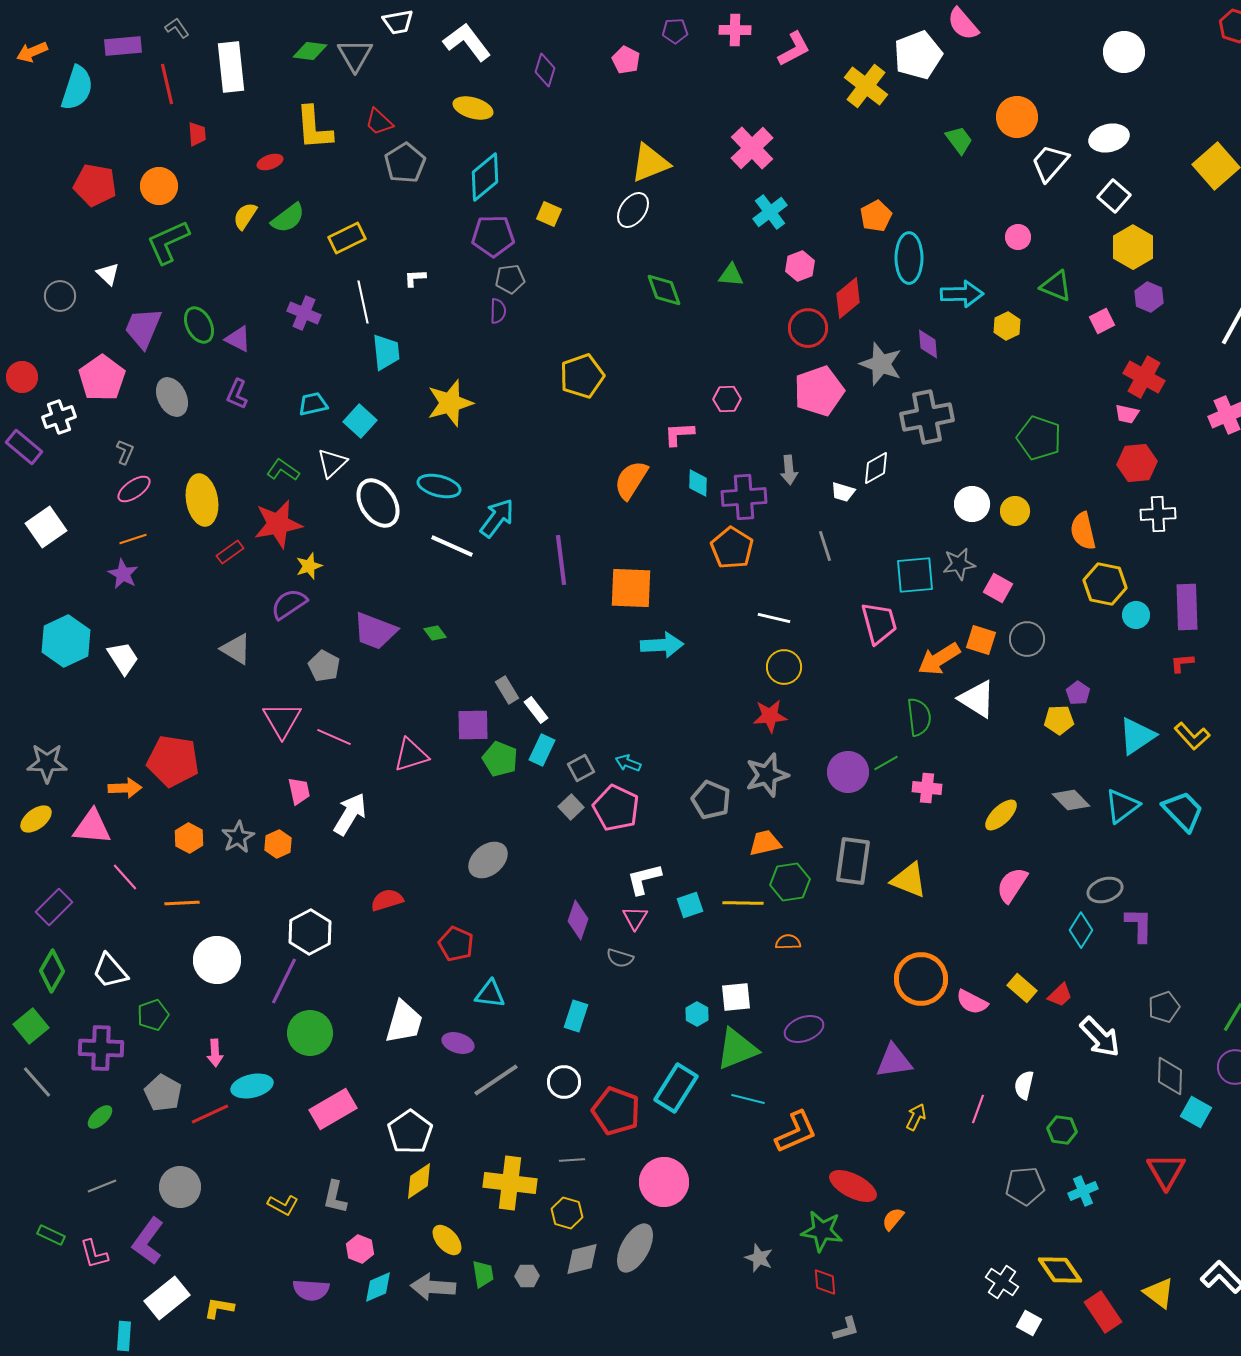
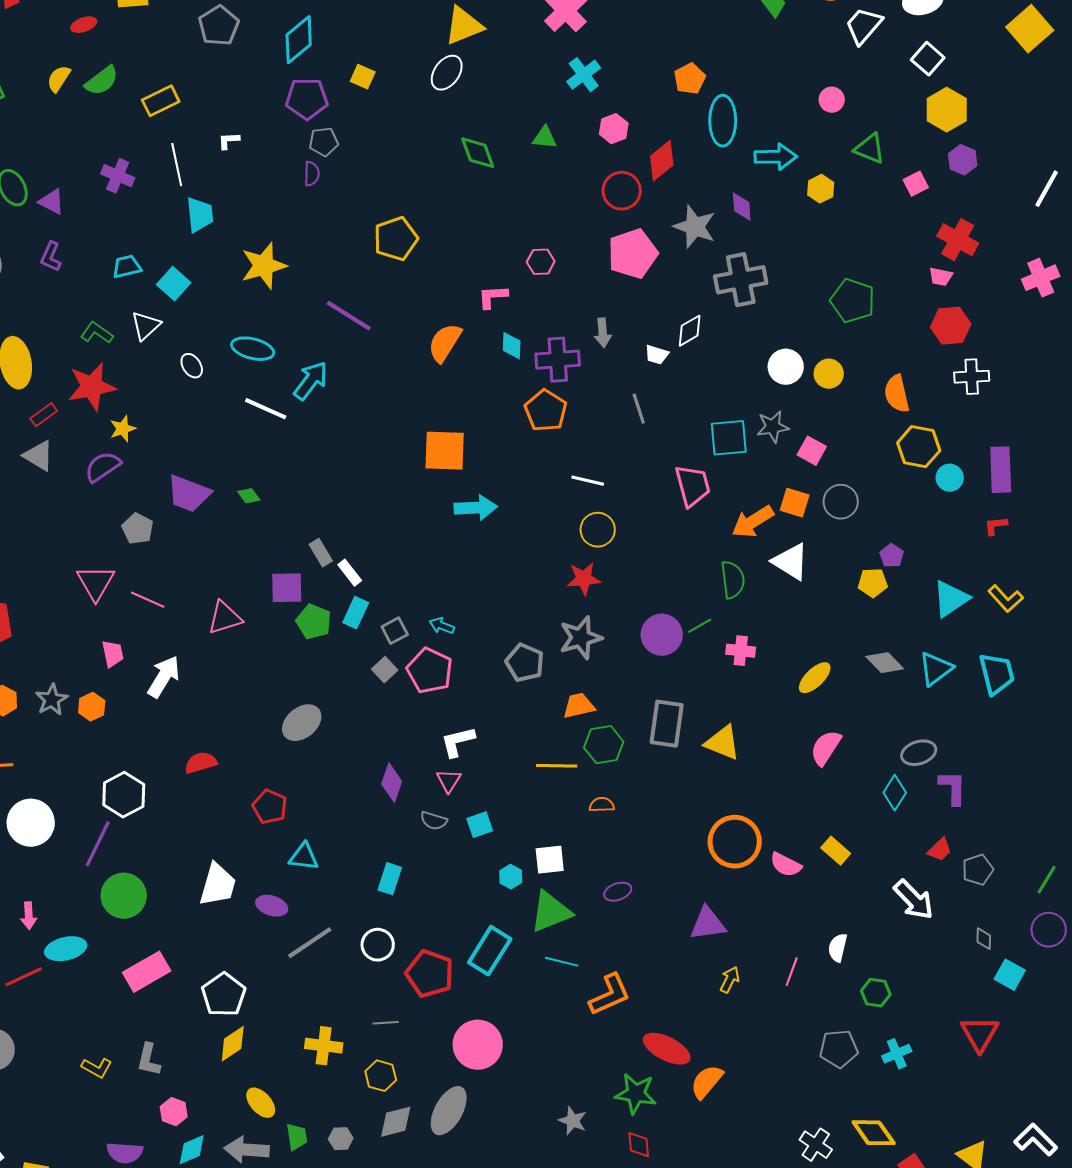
white ellipse: (378, 503) -> (192, 366), size x0.5
purple line: (561, 560) -> (349, 316), moved, turned -51
gray triangle: (236, 649) -> (39, 456), moved
cyan trapezoid: (1183, 811) -> (997, 674), turned 30
cyan square: (690, 905) -> (480, 825), moved
red trapezoid: (1060, 995) -> (940, 850), moved
purple ellipse: (804, 1029) -> (618, 892), size x0.7
gray diamond: (1170, 1076) -> (984, 939), size x0.6
yellow cross: (510, 1183) -> (324, 1046), size x0.7
orange semicircle: (893, 1219) -> (707, 1082), size x1.5

